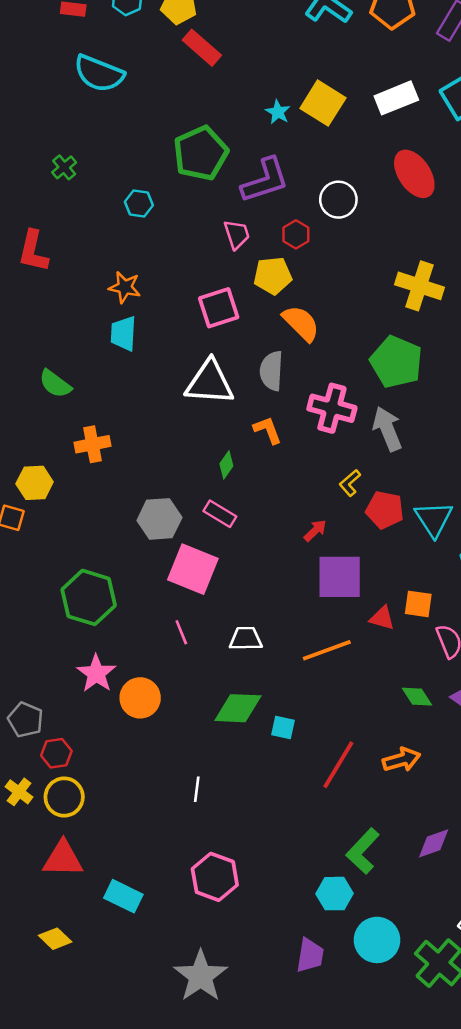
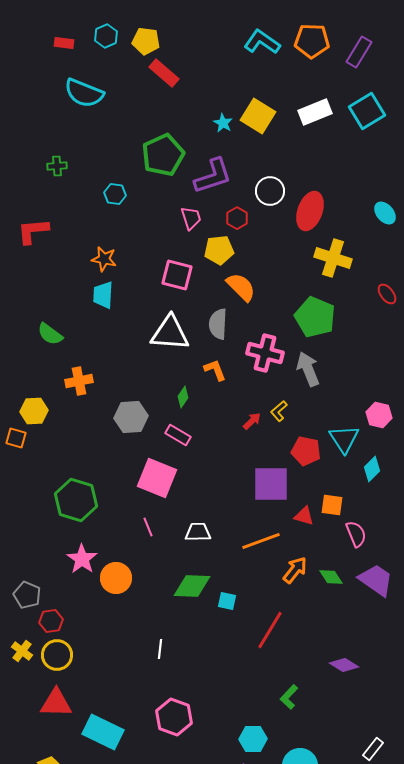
green cross: (64, 167) -> (57, 166), turned 36
red ellipse: (414, 174) -> (310, 211), moved, turned 54
red L-shape: (33, 251) -> (33, 231), turned 72
pink square: (219, 308) -> (177, 275), turned 32
red pentagon: (385, 510) -> (306, 451), moved
gray hexagon: (159, 519) -> (131, 417), moved
red arrow: (315, 531) -> (252, 421), moved
orange arrow: (401, 760) -> (295, 570), moved, turned -36
purple diamond: (434, 843) -> (344, 665), moved, turned 52
green L-shape: (363, 851) -> (289, 697), size x0.7
cyan hexagon: (335, 894) -> (253, 739), moved
cyan rectangle: (123, 896) -> (103, 732), size x1.4

